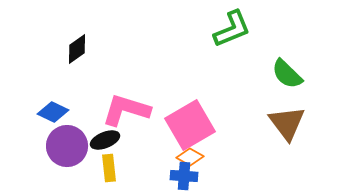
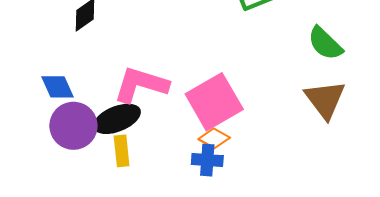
blue diamond: (53, 112) -> (57, 87), turned 40
black ellipse: (105, 140) -> (117, 119), size x1.4

